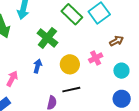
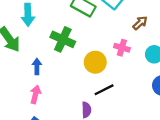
pink cross: (96, 58) -> (122, 48), turned -32
blue arrow: (38, 66) -> (37, 66), moved

